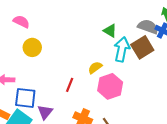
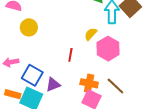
blue square: (25, 98) -> (32, 75), turned 35
purple triangle: (45, 112) -> (53, 85), turned 42

